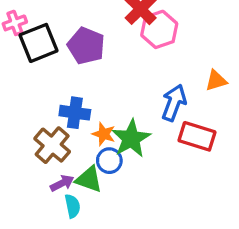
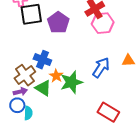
red rectangle: (197, 136) -> (108, 112), moved
blue circle: (109, 161) -> (17, 105), moved
green triangle: (89, 179) -> (43, 88), moved
purple arrow: (62, 183) -> (20, 92), moved

